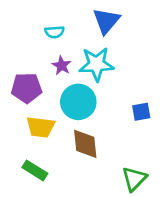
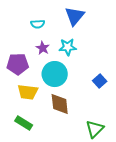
cyan star: (96, 64) -> (68, 47), size x0.7
blue square: (141, 112) -> (100, 81), turned -32

